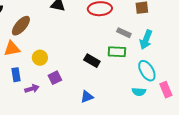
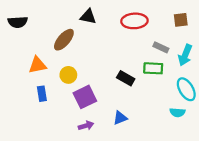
brown ellipse: (21, 26) -> (64, 40), moved
purple square: (55, 78) -> (85, 97), size x1.5
purple arrow: (32, 89) -> (86, 126), moved

